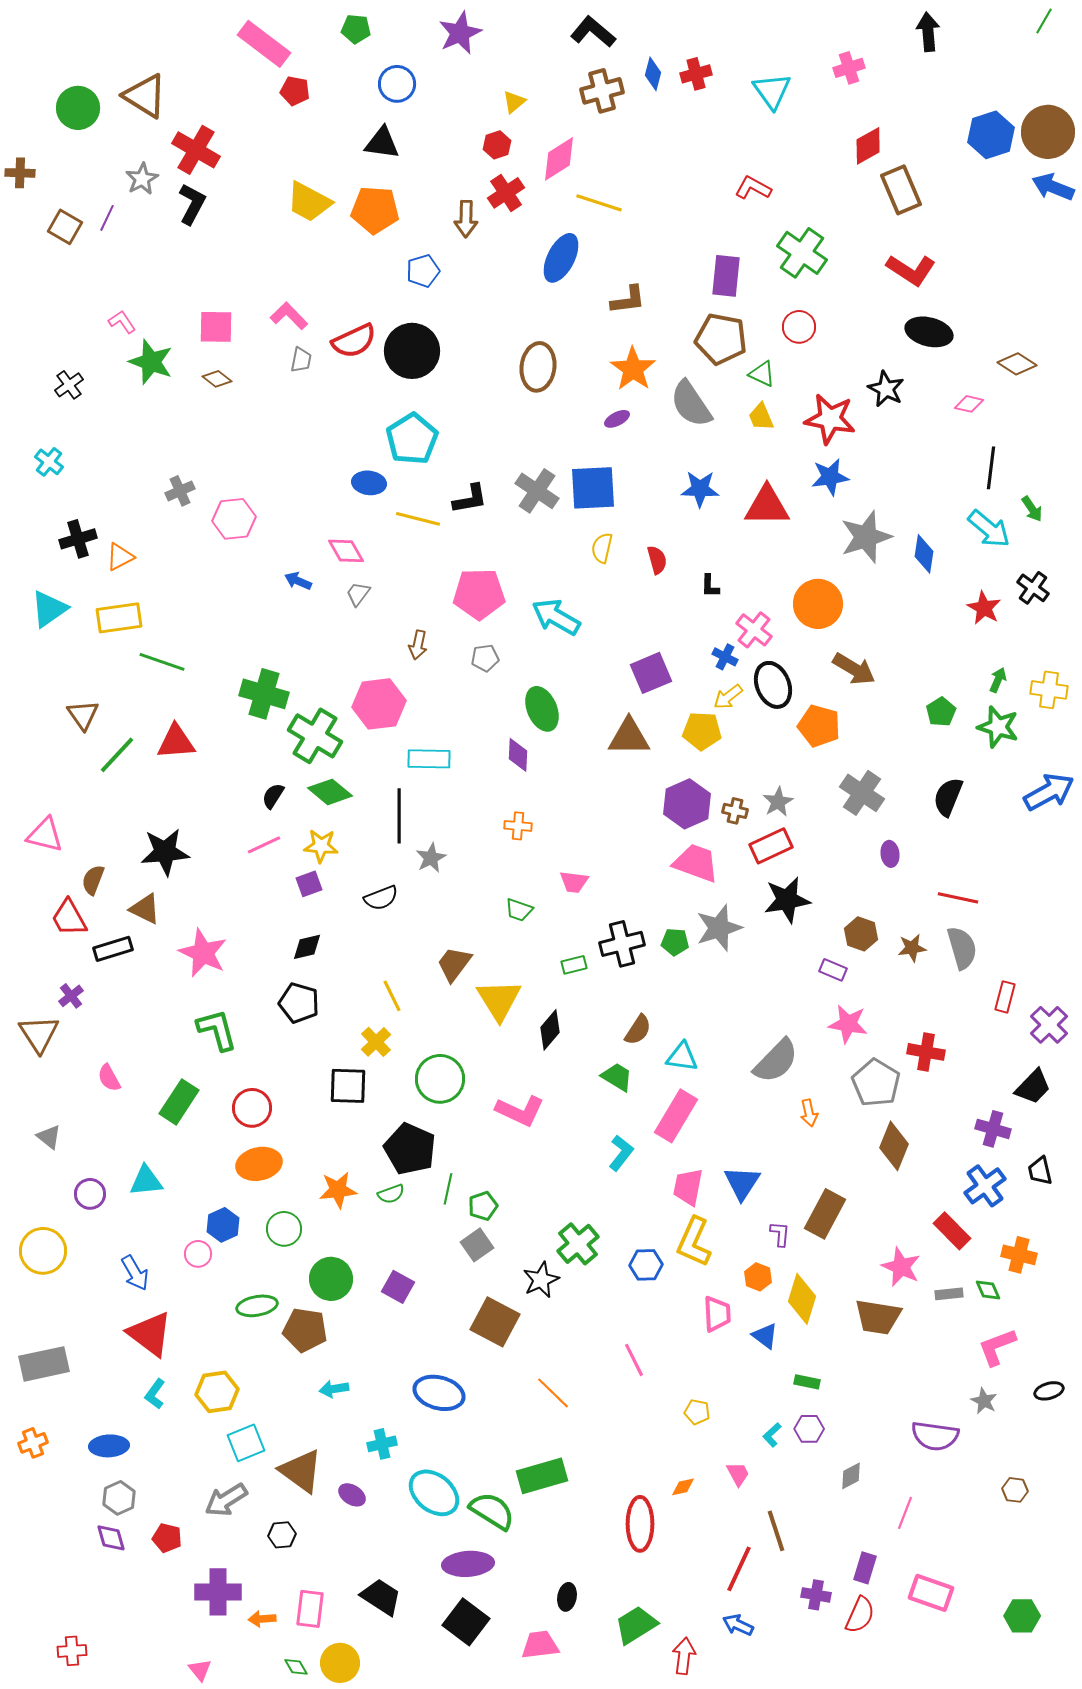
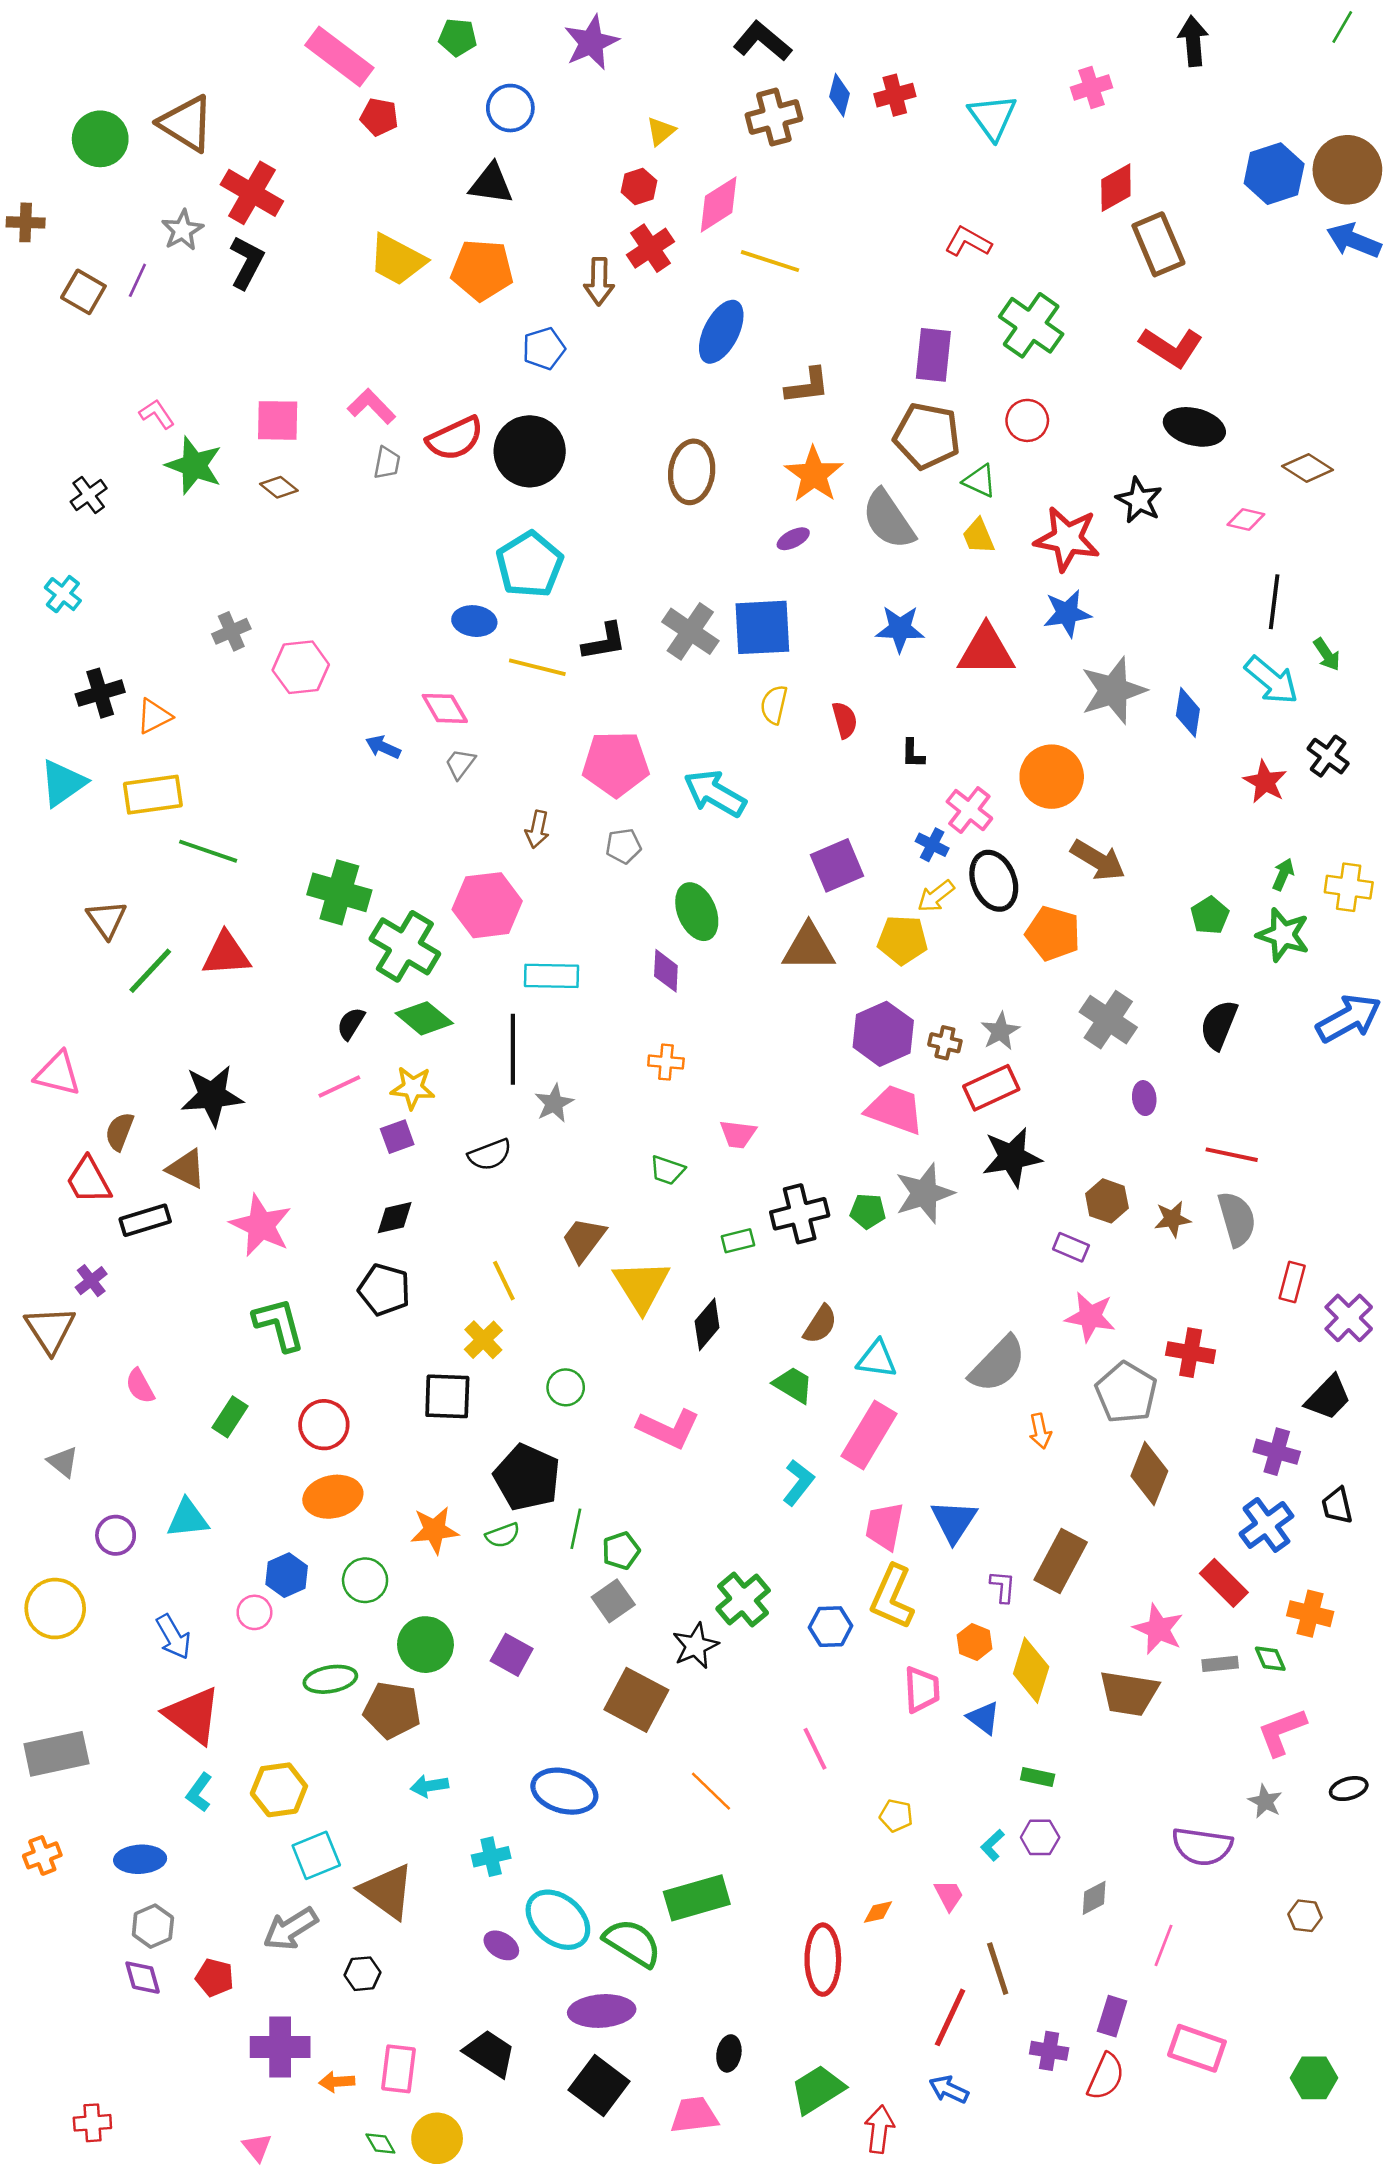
green circle: (440, 1079) -> (566, 1387), size x0.6
green rectangle: (179, 1102) -> (230, 1417), size x0.7
purple ellipse: (352, 1495) -> (501, 1945), moved

